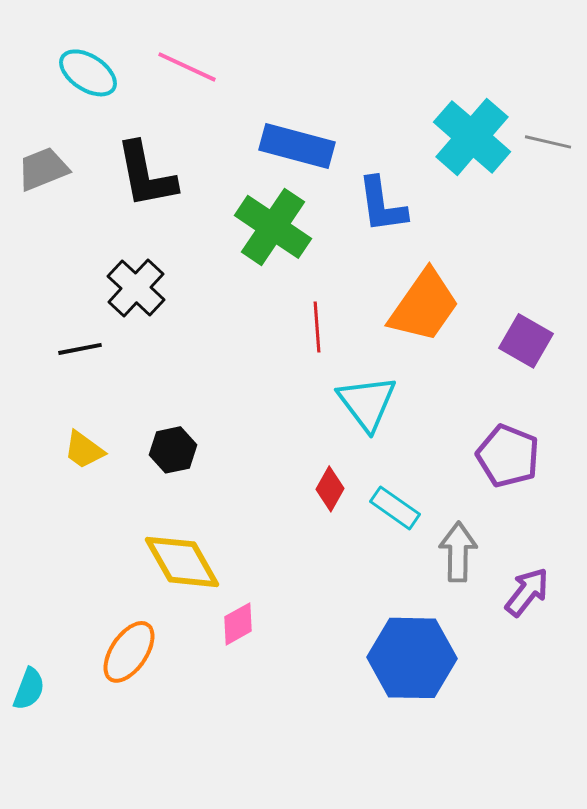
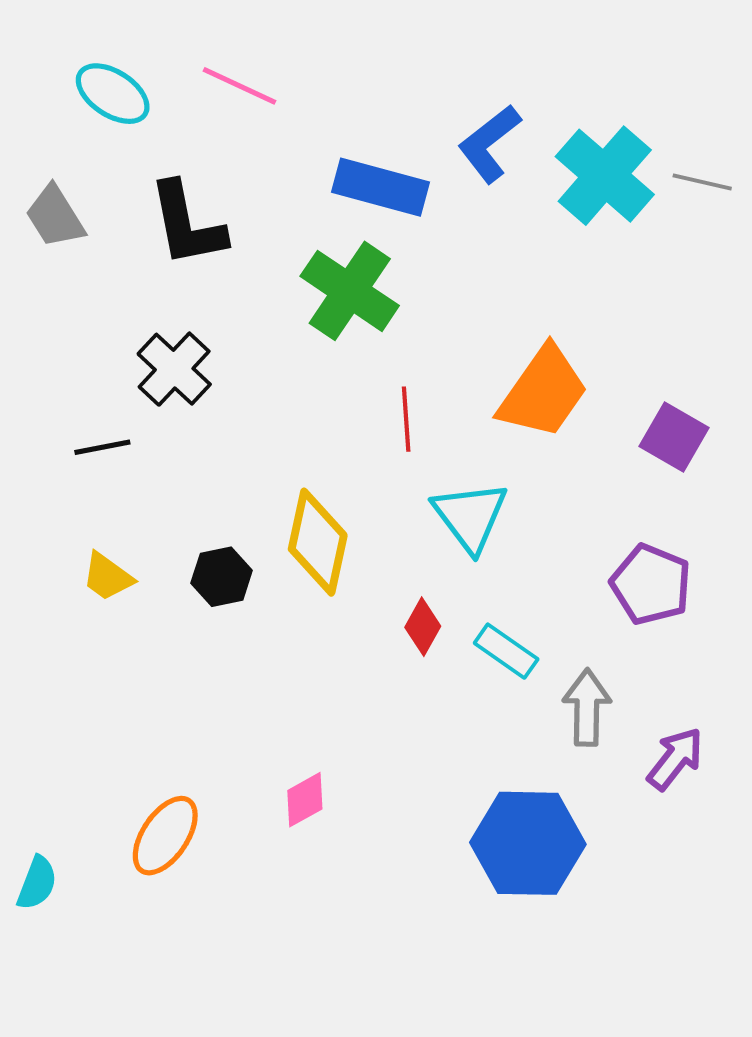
gray trapezoid: (43, 169) -> (55, 217), turned -100
blue L-shape: (382, 205) -> (489, 144), moved, turned 60
yellow diamond: (182, 562) -> (318, 542), moved, turned 42

